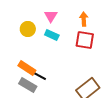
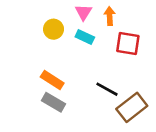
orange arrow: (84, 19) -> (110, 16), moved
black line: (38, 75) -> (107, 89), moved

